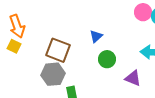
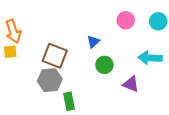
pink circle: (143, 12) -> (126, 20), moved
yellow square: (14, 46) -> (10, 52), turned -32

